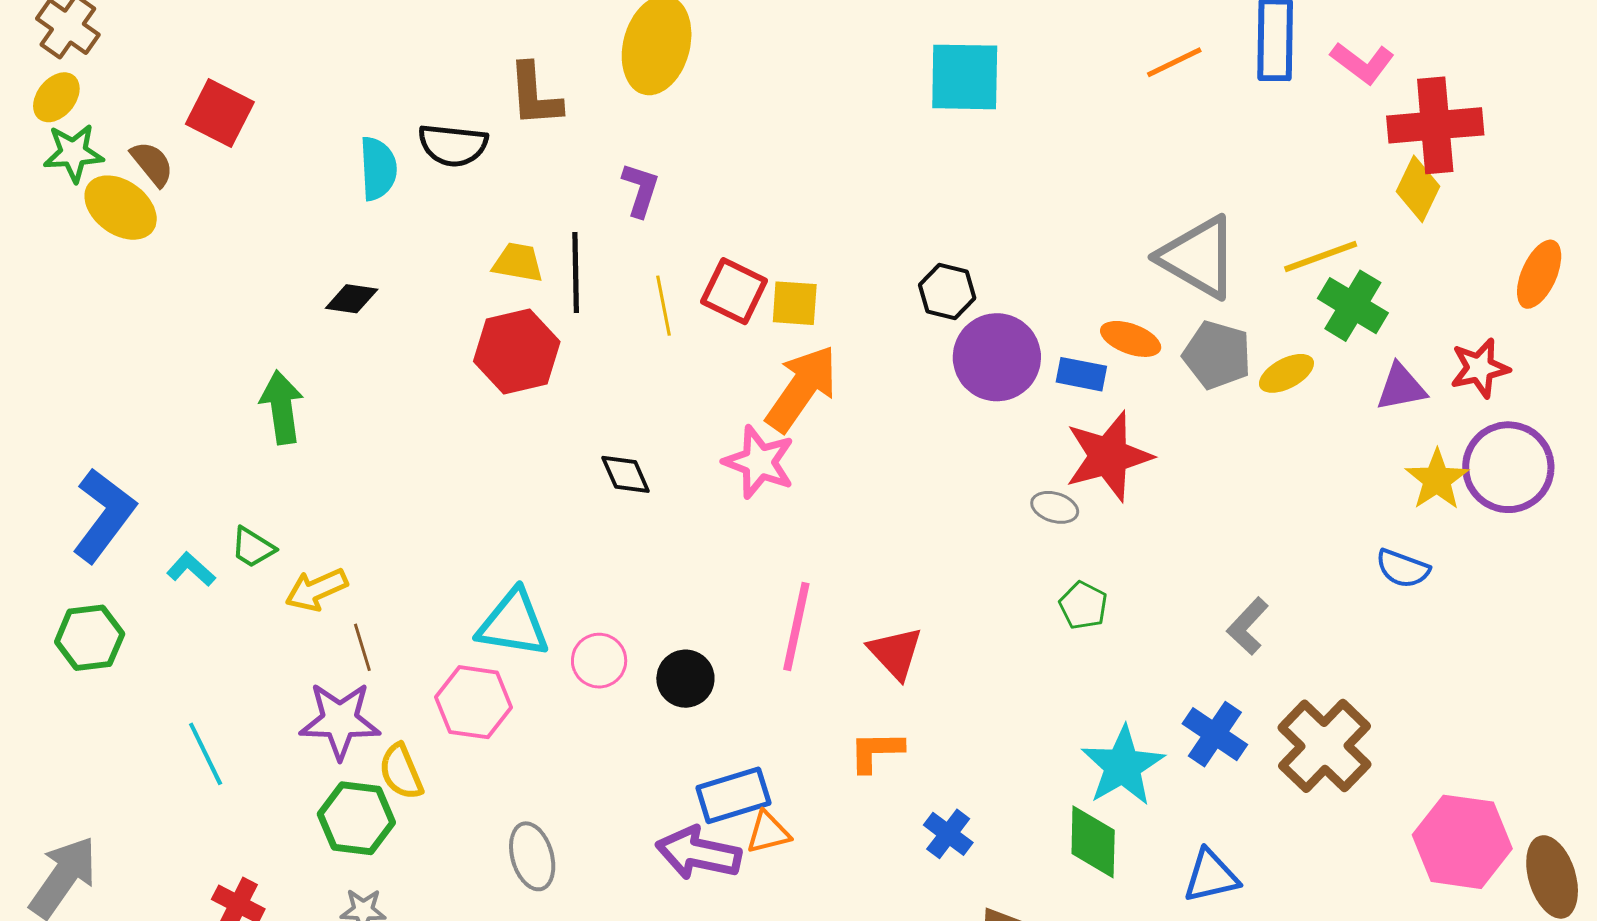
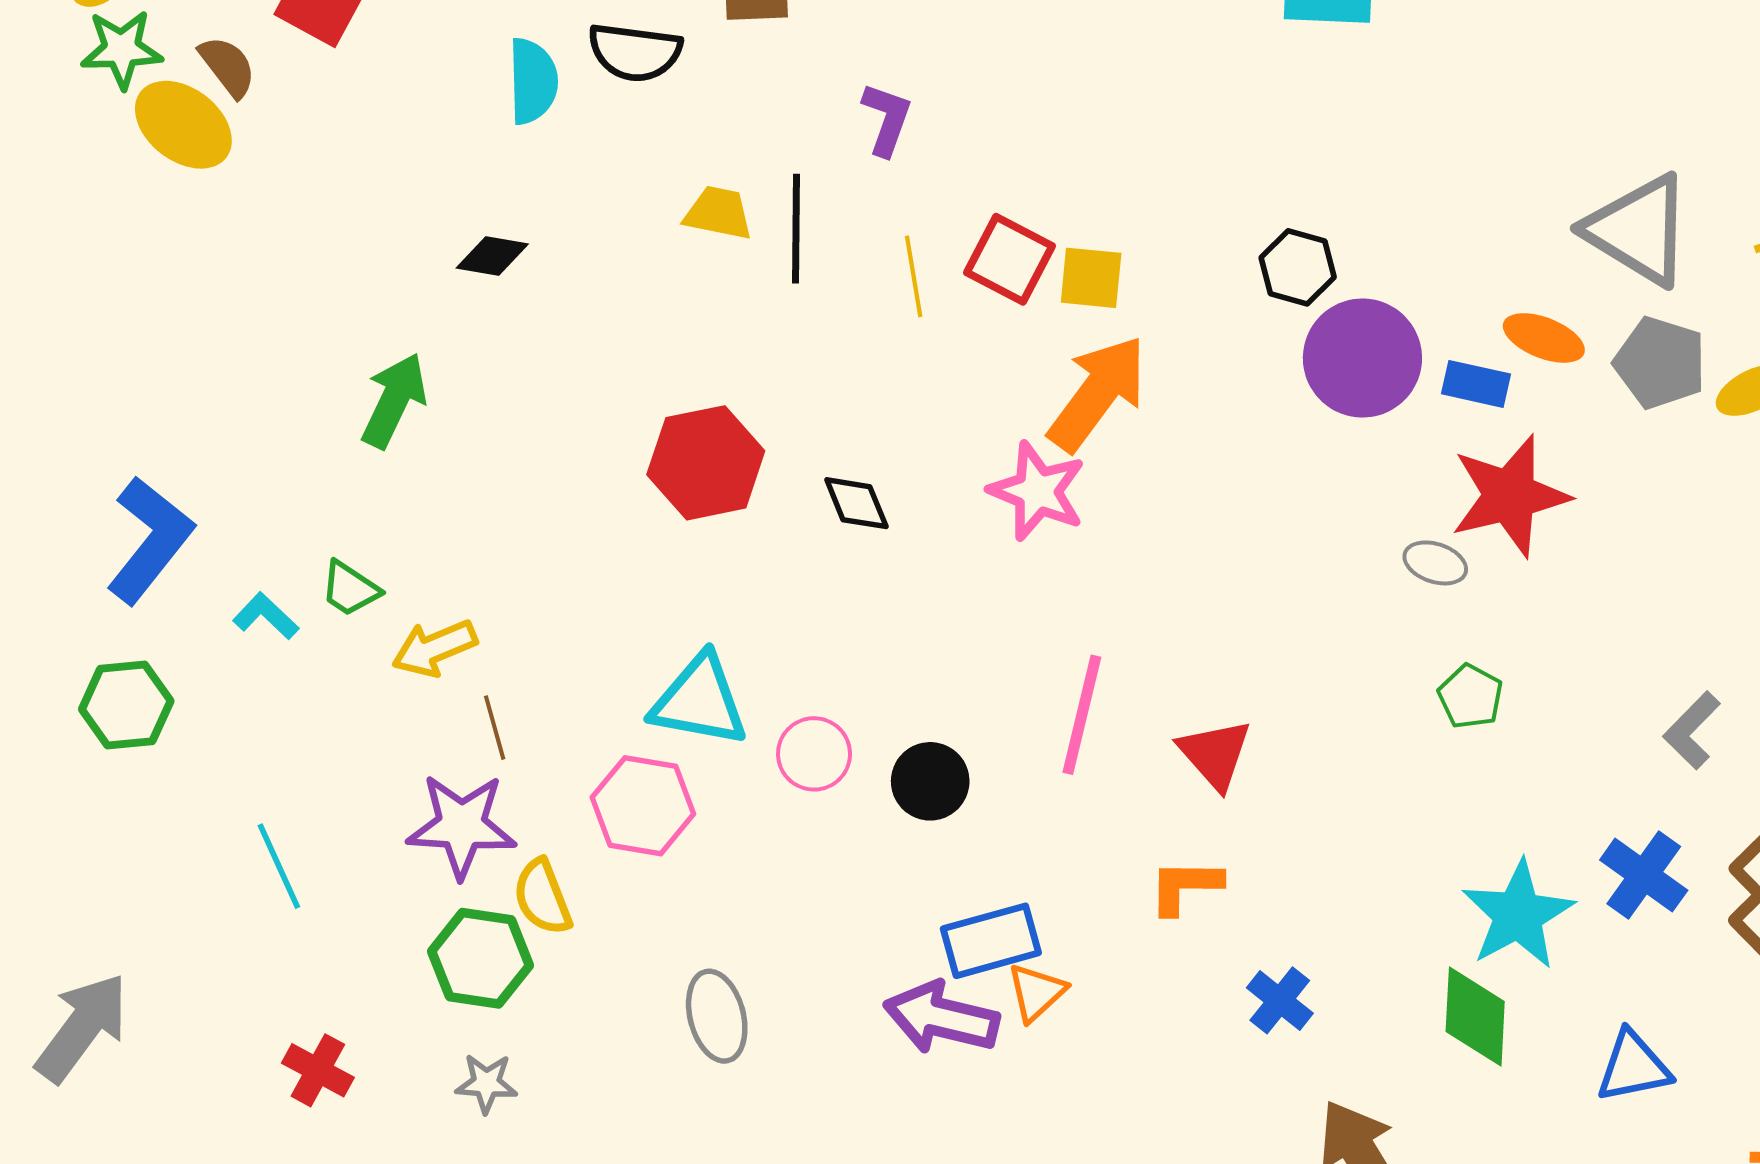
red hexagon: (517, 352) -> (706, 463), moved
green arrow: (282, 407) -> (394, 400), turned 32
orange triangle: (768, 833) -> (1036, 992), turned -30

